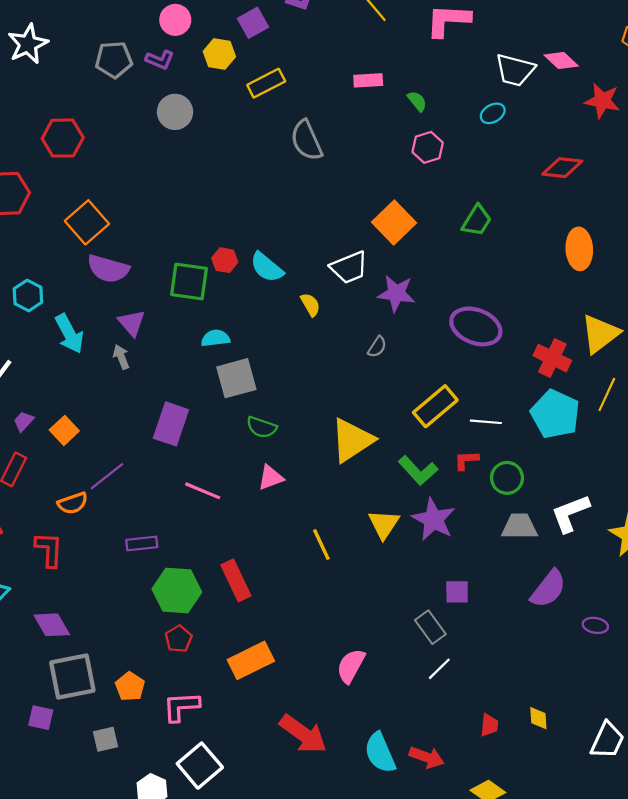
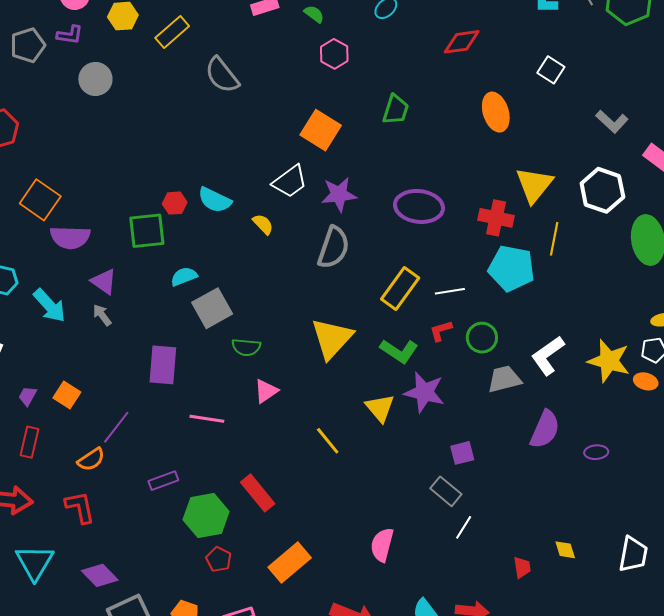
gray semicircle: (377, 347) -> (333, 247), size x2.0

